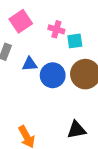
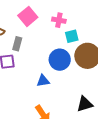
cyan square: (75, 41) -> (72, 36), moved
blue triangle: (30, 64) -> (43, 81), moved

